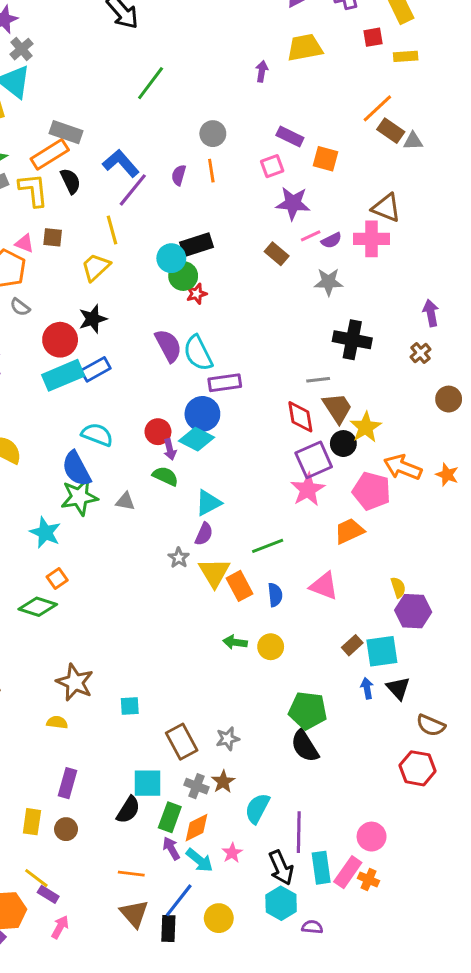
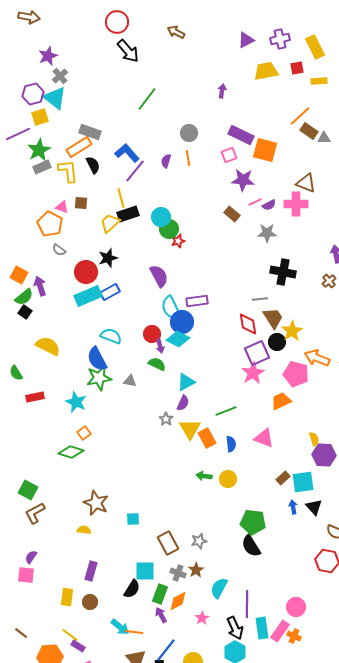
yellow trapezoid: (305, 48) -> (266, 71), moved
purple rectangle: (290, 137) -> (241, 135), size x1.4
orange square: (326, 159) -> (265, 150), size x1.4
black rectangle: (197, 245) -> (128, 214), moved
cyan semicircle: (198, 353) -> (171, 308), moved
cyan arrow: (199, 860) -> (120, 627), moved

